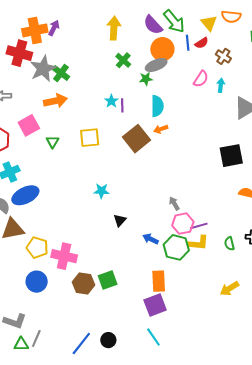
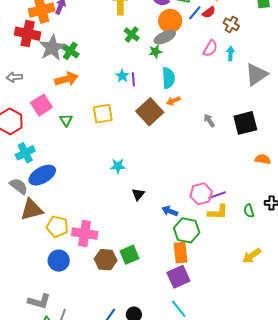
blue line: (188, 43) -> (195, 13), turned 49
gray arrow: (174, 203) -> (209, 120), moved
green hexagon: (176, 247) -> (187, 230), moved

